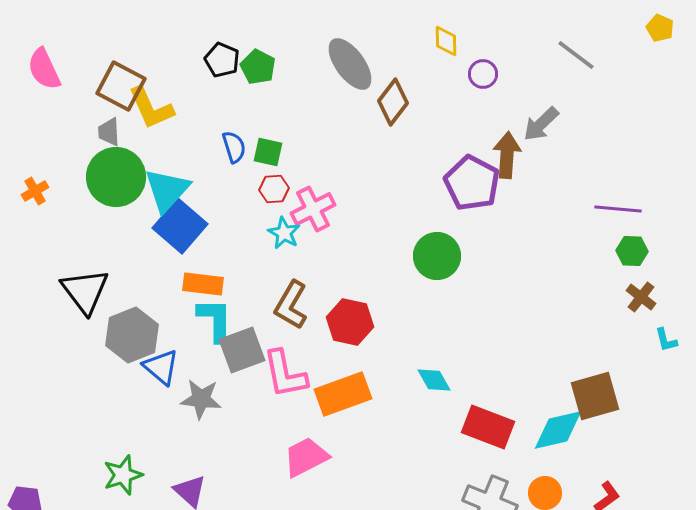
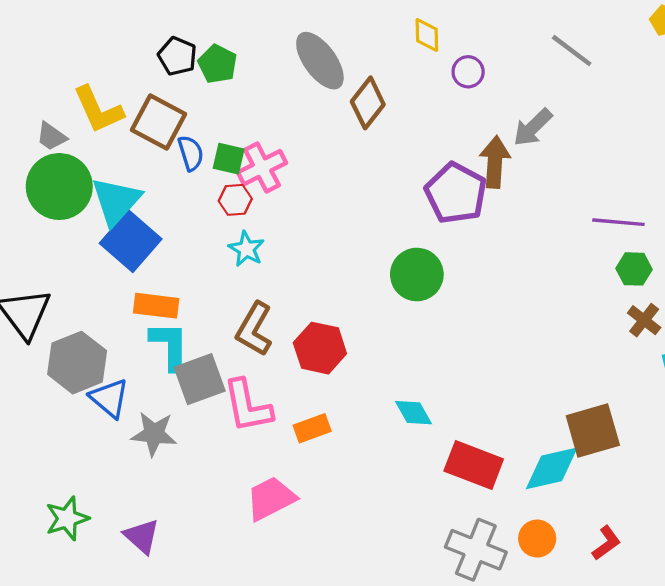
brown square: (121, 86) -> (158, 122), moved
gray trapezoid: (109, 132) -> (51, 136), turned -52
pink cross: (313, 209) -> (262, 168), moved
orange rectangle: (343, 394) -> (312, 428), size x0.6

